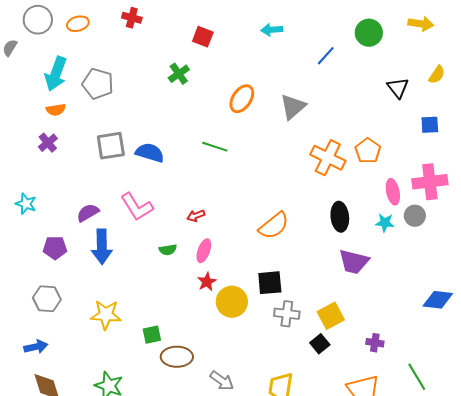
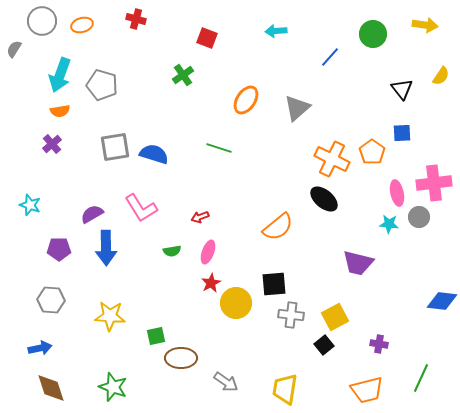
blue square: (430, 125) -> (402, 133), moved
black ellipse: (340, 217) -> (324, 199), moved, turned -44
green line: (417, 377) -> (421, 378), turned 56

